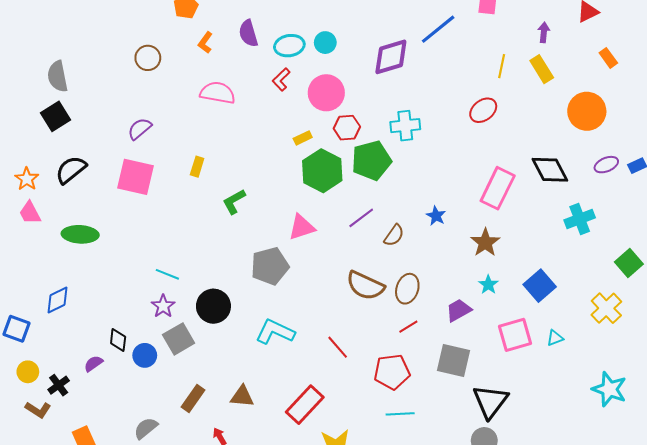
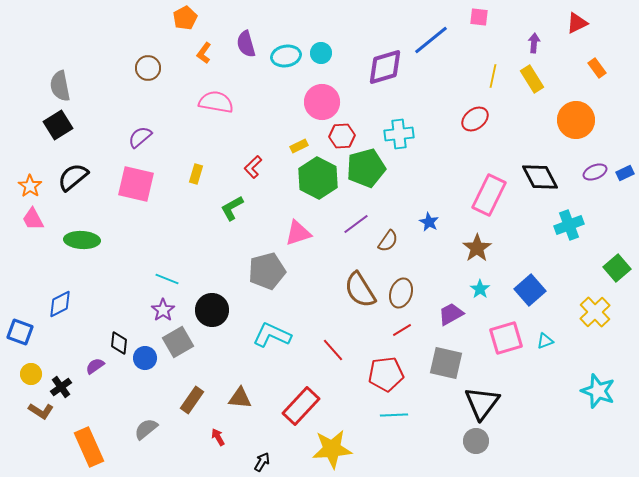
red L-shape: (281, 79) -> (253, 167), moved
brown semicircle: (365, 286) -> (360, 290), turned 33

